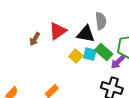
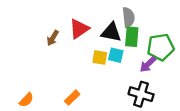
green rectangle: (104, 52) -> (132, 37), moved, turned 54
yellow square: (76, 56) -> (100, 57), turned -32

